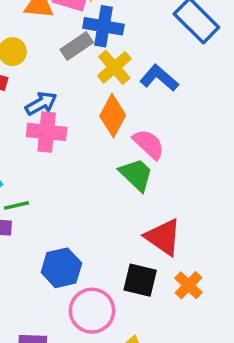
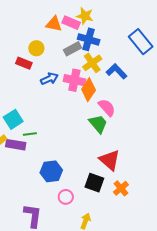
pink cross: (47, 132) -> (74, 80), moved
pink circle: (92, 311) -> (66, 197), size x0.6

